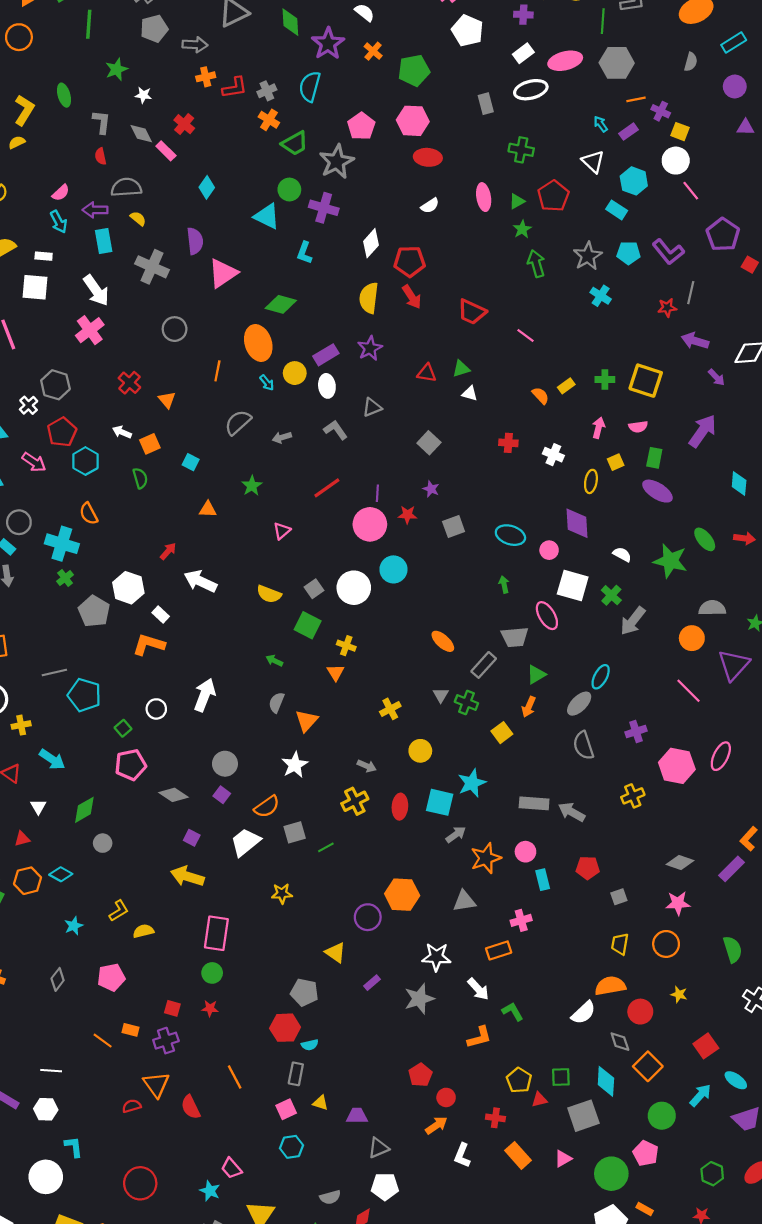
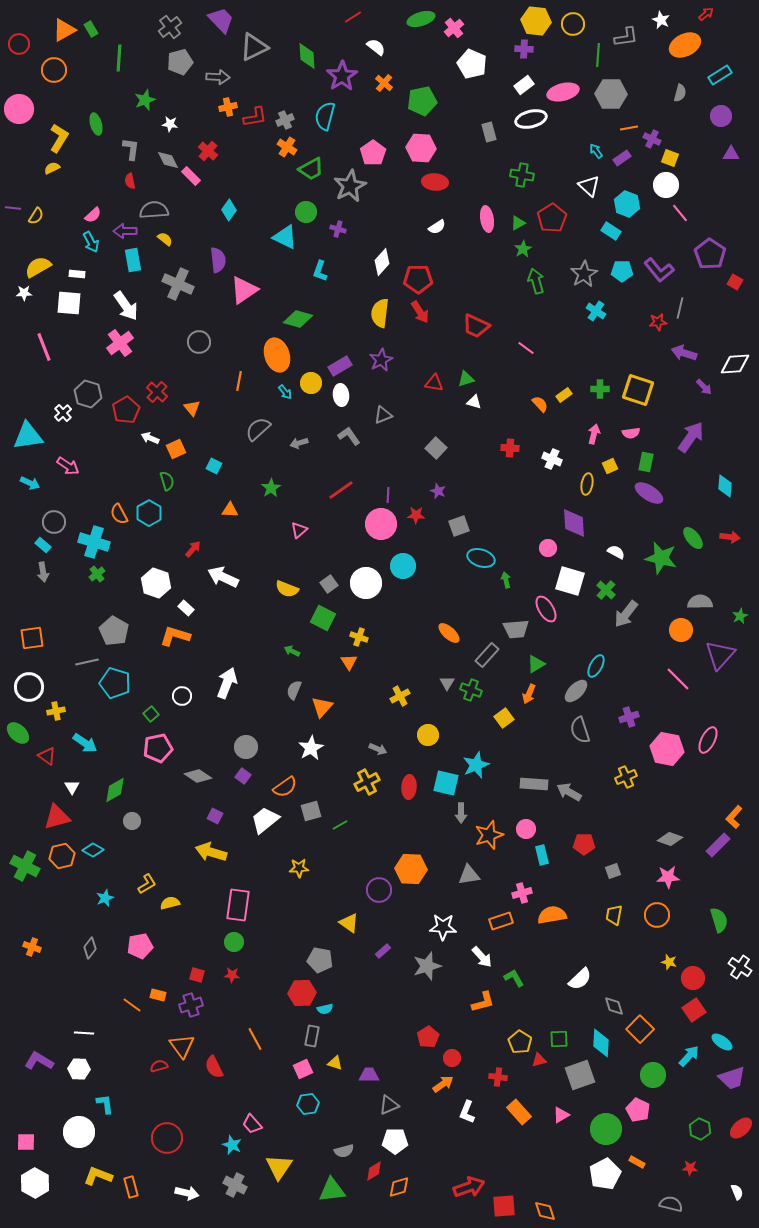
purple cross: (324, 208) -> (338, 229), size x0.6
red pentagon: (62, 432) -> (126, 410), moved
cyan hexagon: (85, 461) -> (149, 513), moved
cyan ellipse: (510, 535) -> (481, 558), moved
gray pentagon: (94, 611) -> (114, 631), moved
gray arrow: (456, 835) -> (461, 813), turned 126
red triangle: (22, 839) -> (57, 817), size x1.8
orange semicircle: (610, 986) -> (552, 915), moved
red circle: (640, 1012) -> (693, 978), moved

